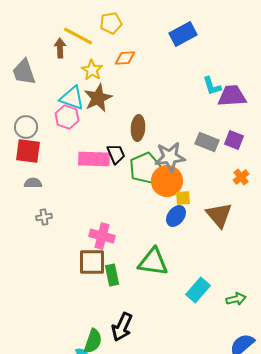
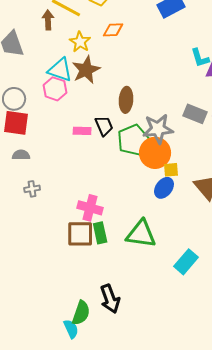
pink rectangle: (94, 159) -> (82, 131), size x0.6
green rectangle: (112, 275) -> (100, 233), moved
black arrow: (122, 327) -> (110, 299), turned -44

